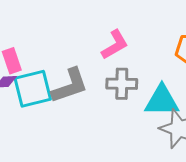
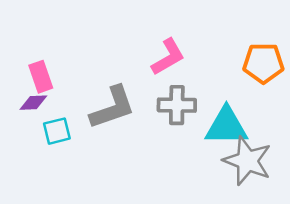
cyan square: (33, 89) -> (57, 131), moved, size x0.6

